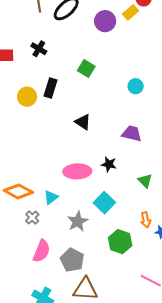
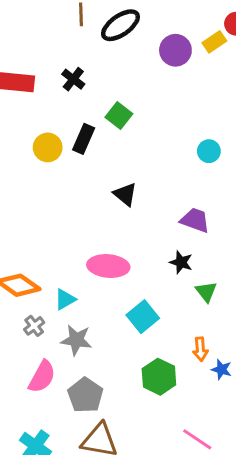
green square: (86, 69) -> (119, 115), moved
black star: (109, 164) -> (181, 262), moved
gray star: (78, 221) -> (76, 340), moved, turned 30

